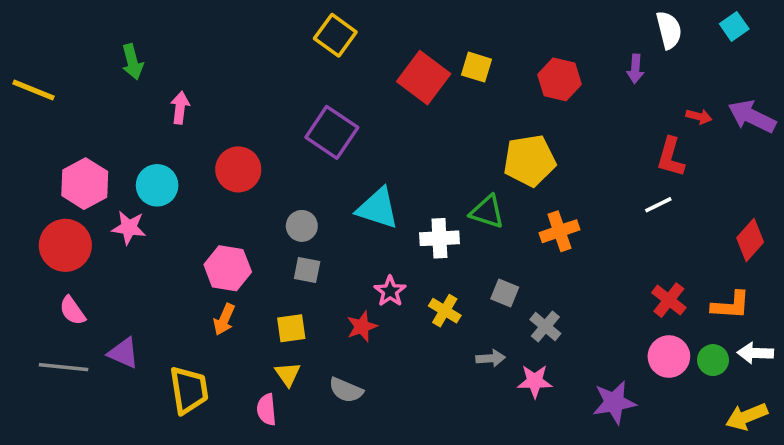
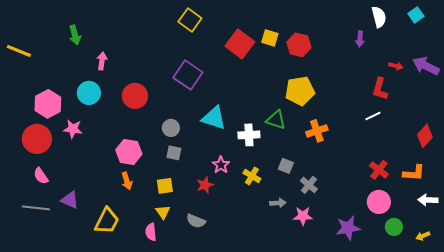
red hexagon: (559, 79) -> (299, 45), moved
cyan circle: (157, 185) -> (89, 93), moved
orange arrow: (224, 319) -> (127, 181), turned -42
green circle: (713, 360) -> (394, 227), moved
yellow trapezoid: (189, 390) -> (107, 221), turned 36
yellow arrow: (747, 417) -> (423, 236), size x0.6

